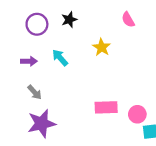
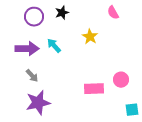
purple arrow: (29, 61) -> (27, 49), size x1.6
pink circle: (137, 114) -> (121, 80), moved

